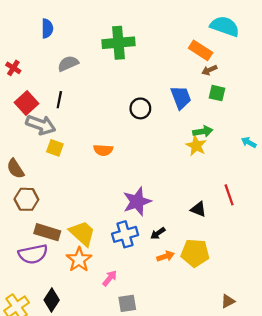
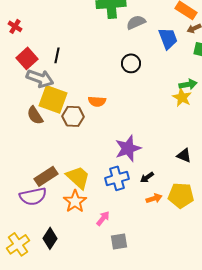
gray semicircle: (68, 64) -> (136, 22), moved
blue trapezoid: (181, 97) -> (168, 38), moved
yellow square: (55, 148) -> (53, 99), size x1.8
brown semicircle: (16, 169) -> (35, 115), moved
brown hexagon: (26, 199) -> (73, 116), moved
brown rectangle: (47, 232) -> (46, 176), turned -50

